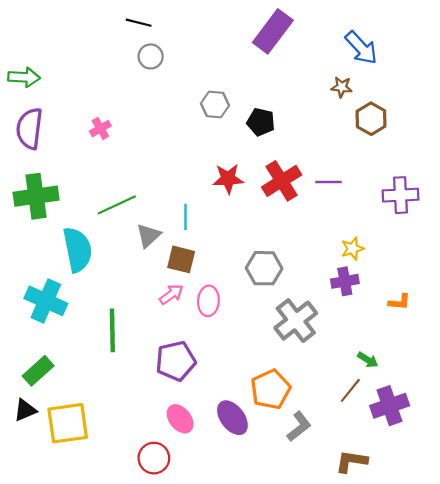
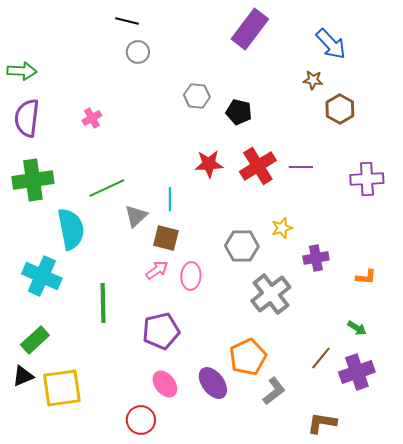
yellow star: (352, 249) -> (282, 228), moved
green arrow: (368, 360) -> (357, 328), moved

